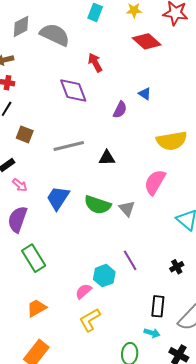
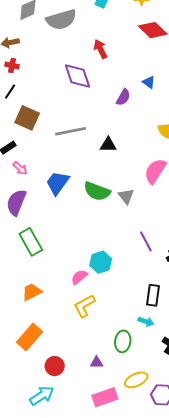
gray semicircle: (55, 35) -> (61, 20), turned 136
brown square: (25, 134) -> (27, 118), size x1.4
purple line: (130, 260) -> (146, 241), moved

